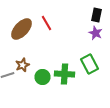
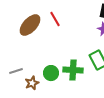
brown star: (22, 65) -> (32, 83), moved

